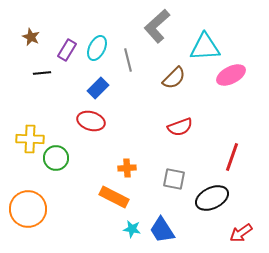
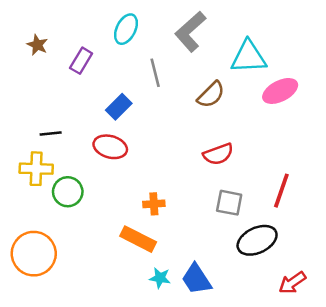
cyan ellipse: (97, 48) -> (126, 29), moved
black line: (42, 73) -> (51, 133), moved
gray square: (174, 179) -> (229, 203), moved

